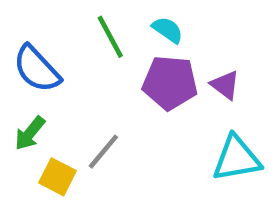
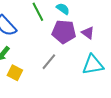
gray line: (103, 152) -> (49, 62), moved

